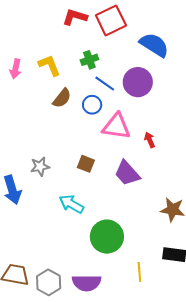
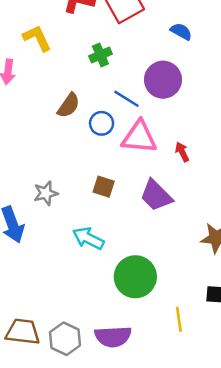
blue semicircle: (154, 45) -> (181, 32), size x0.6
yellow L-shape: (50, 65) -> (37, 38), moved
blue line: (105, 84) -> (126, 99), moved
blue circle: (92, 105) -> (102, 123), moved

